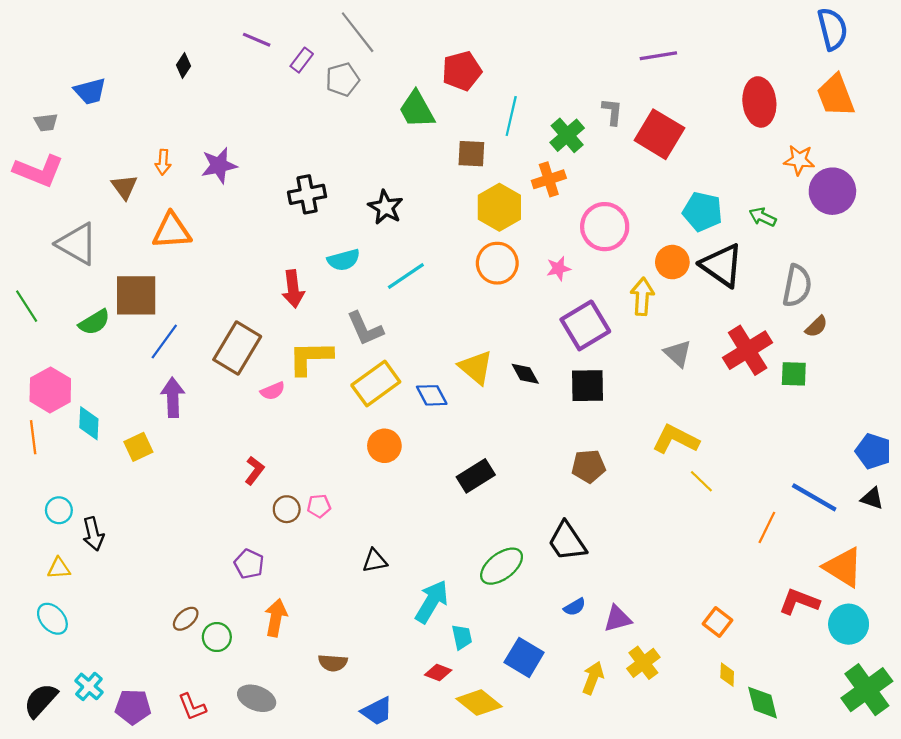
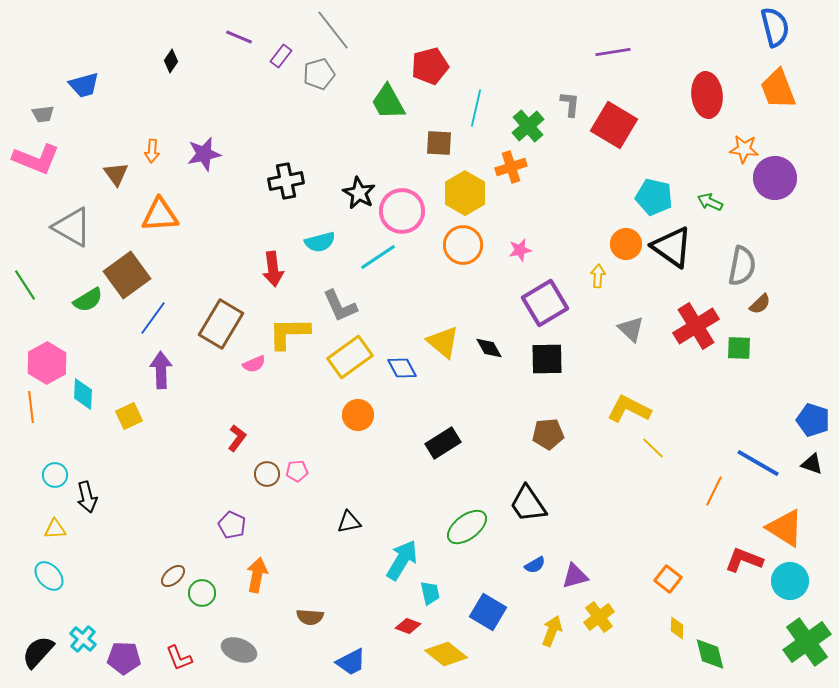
pink circle: (605, 227) -> (402, 211), moved
brown square: (136, 295) -> (127, 275), turned -36
yellow arrow: (642, 296) -> (598, 276), size x0.7

